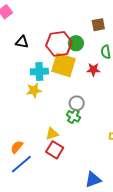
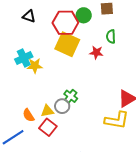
green circle: (76, 43) -> (84, 15), moved
cyan cross: (39, 71) -> (24, 58), moved, turned -30
gray circle: (77, 103) -> (62, 106), moved
orange semicircle: (17, 147) -> (28, 115), moved, turned -80

